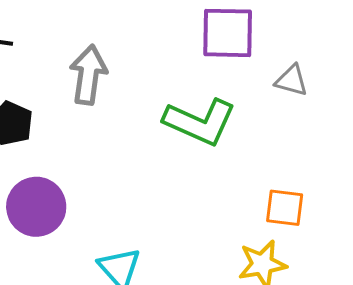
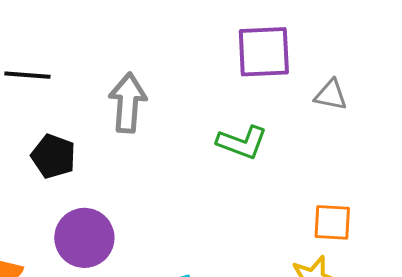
green L-shape: (200, 122) -> (242, 142), size x0.7

